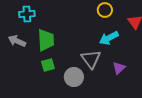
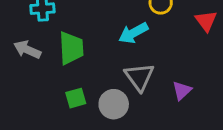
cyan arrow: (109, 38) -> (133, 33), moved
green square: (48, 65) -> (76, 98), moved

